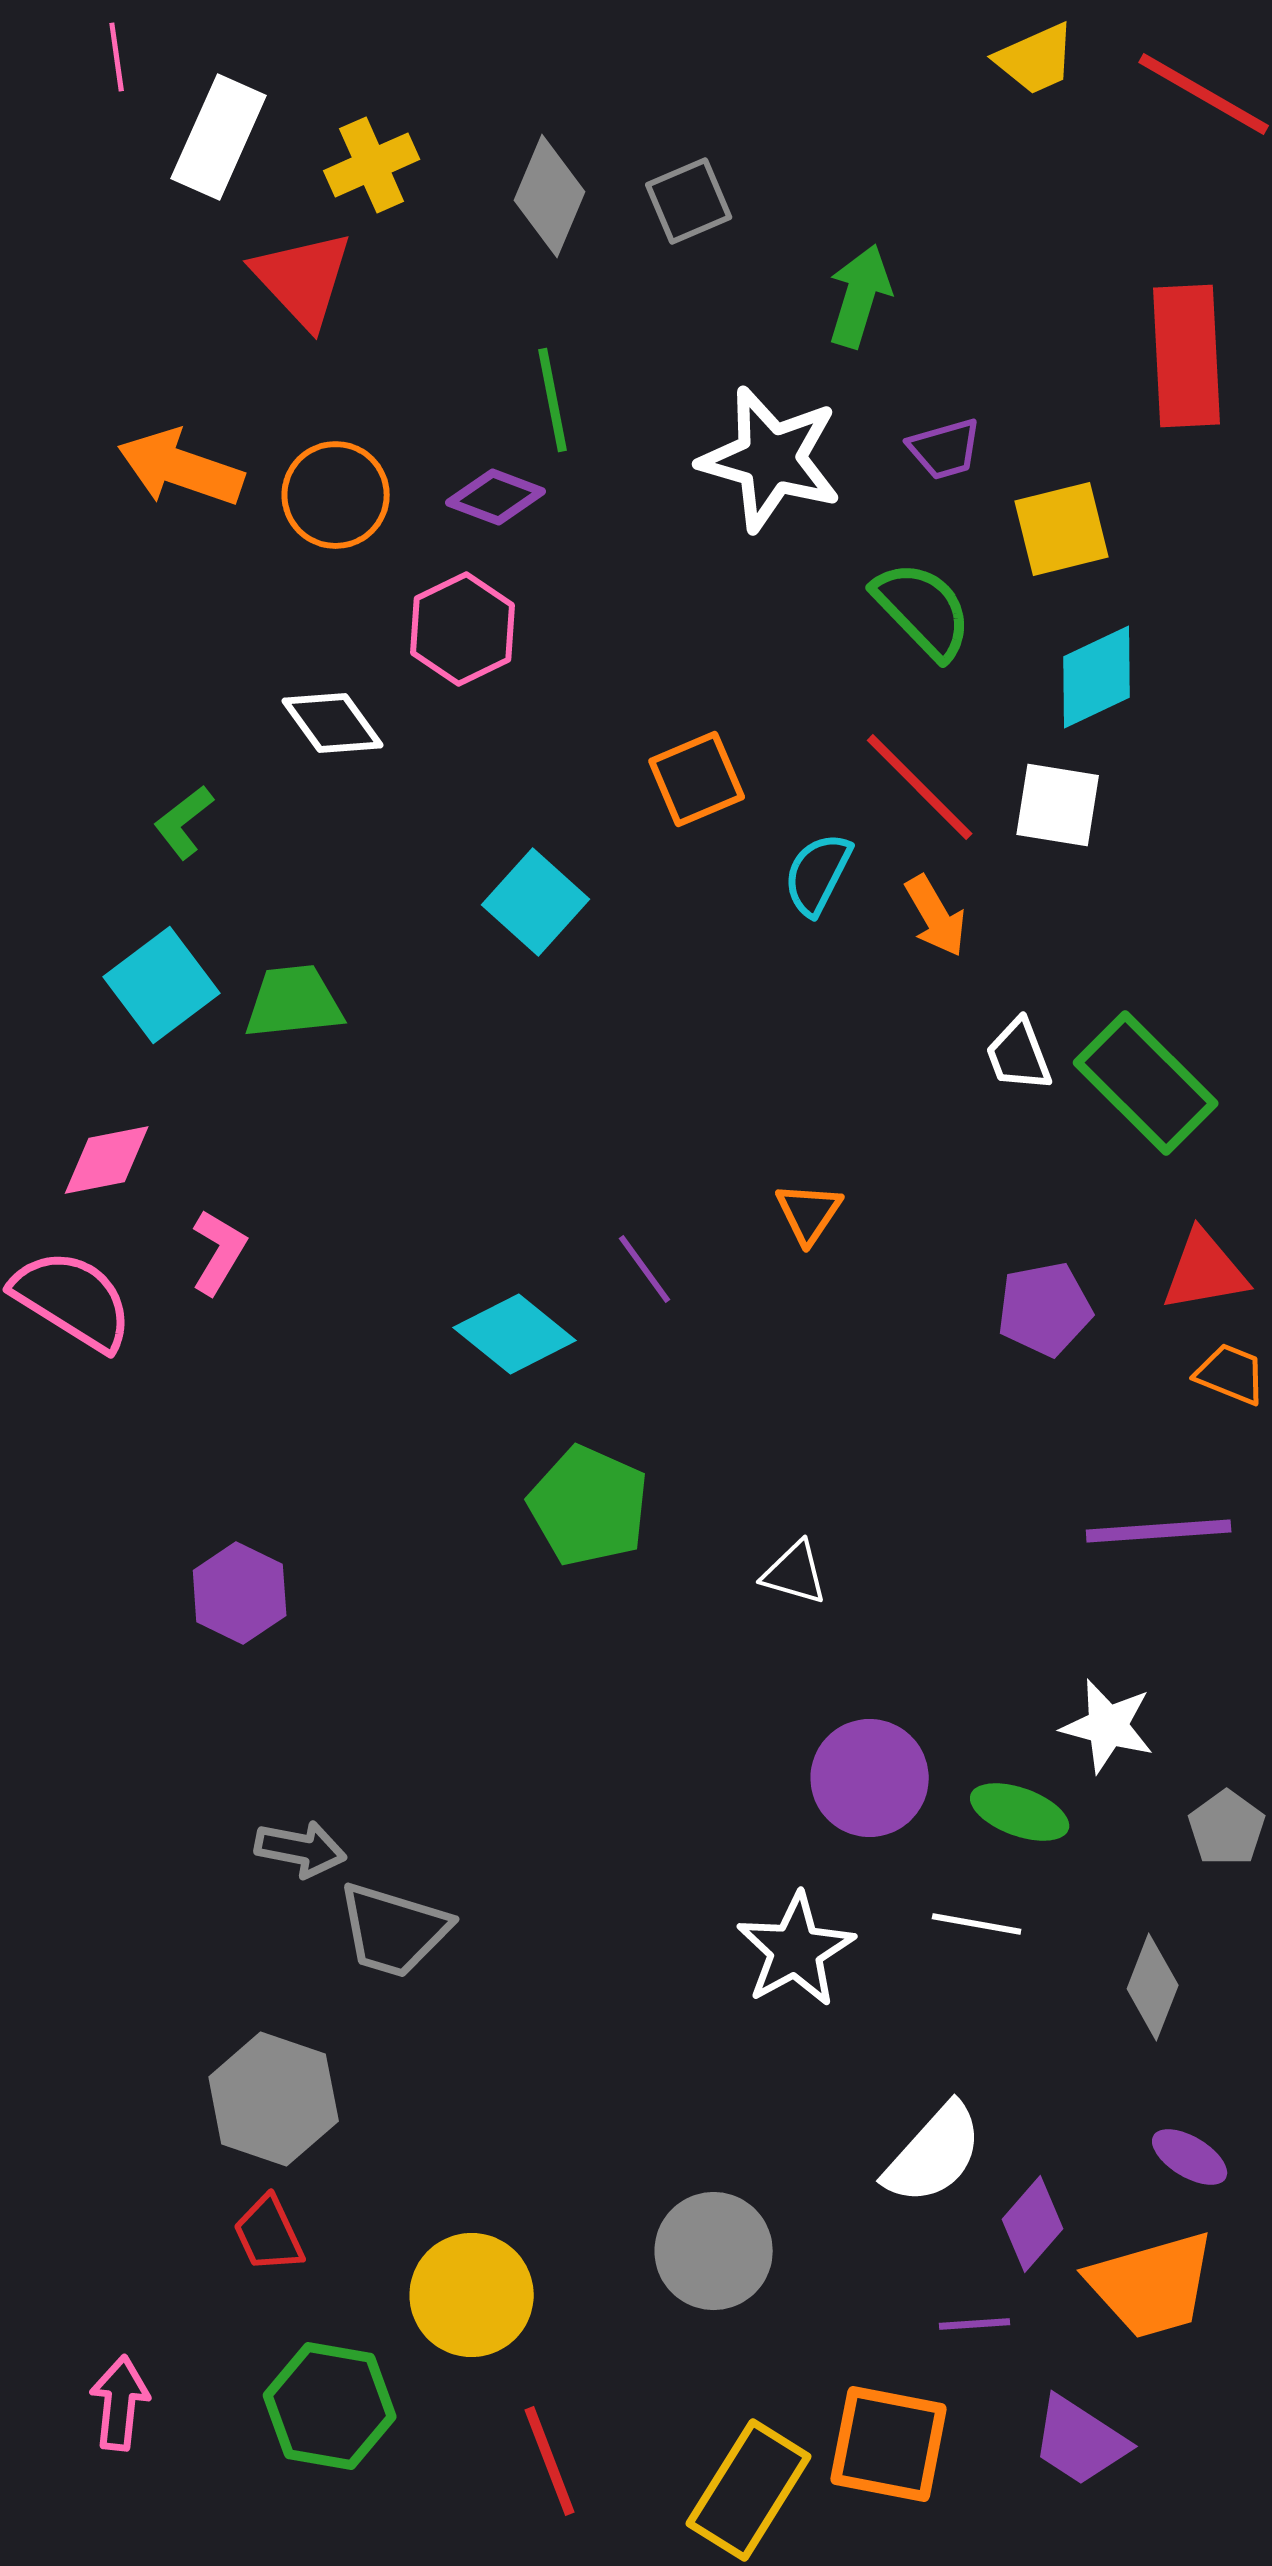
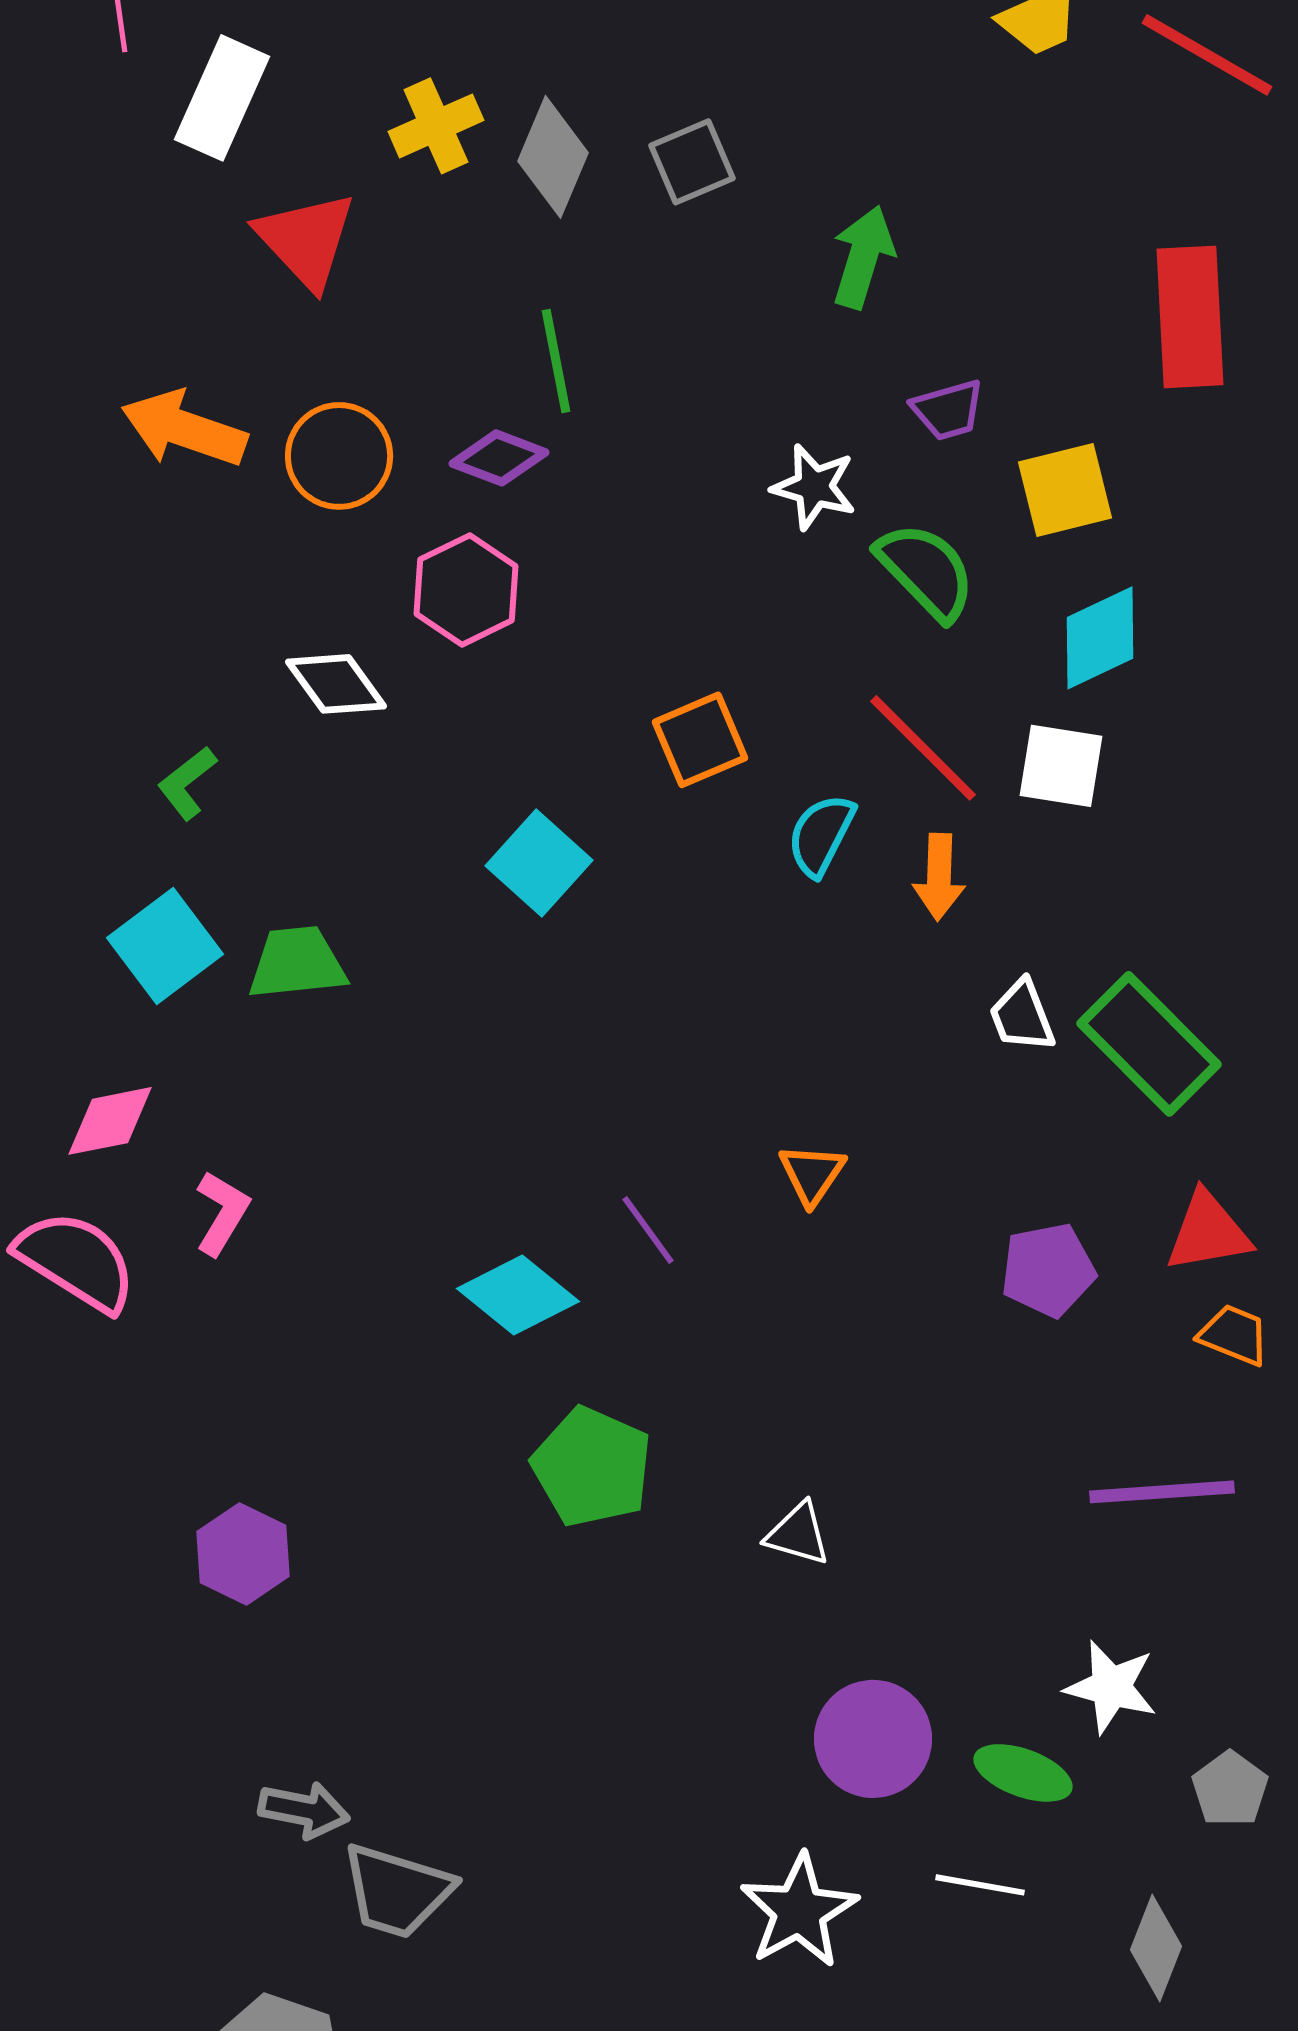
yellow cross: (372, 165) -> (436, 126), moved
white star: (771, 459) -> (814, 487), moved, size x0.6
orange arrow: (936, 916) -> (939, 877), turned 32

